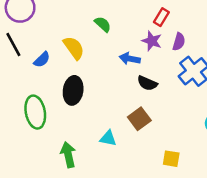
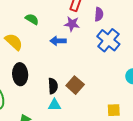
purple semicircle: (179, 42) -> (99, 14), moved
black semicircle: (147, 83) -> (53, 86), moved, turned -105
yellow square: (171, 159) -> (114, 110), moved

